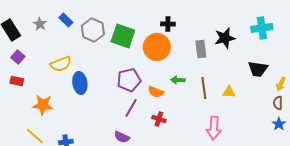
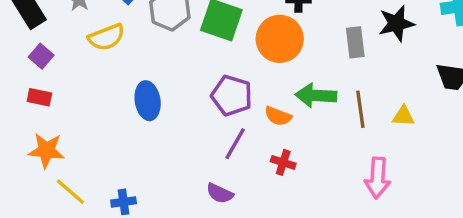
yellow semicircle: (61, 64) -> (106, 37), moved
purple pentagon: (129, 80) -> (232, 96), turned 30
green arrow: (178, 80) -> (316, 96), size x1.6
orange star: (43, 105) -> (46, 150), moved

